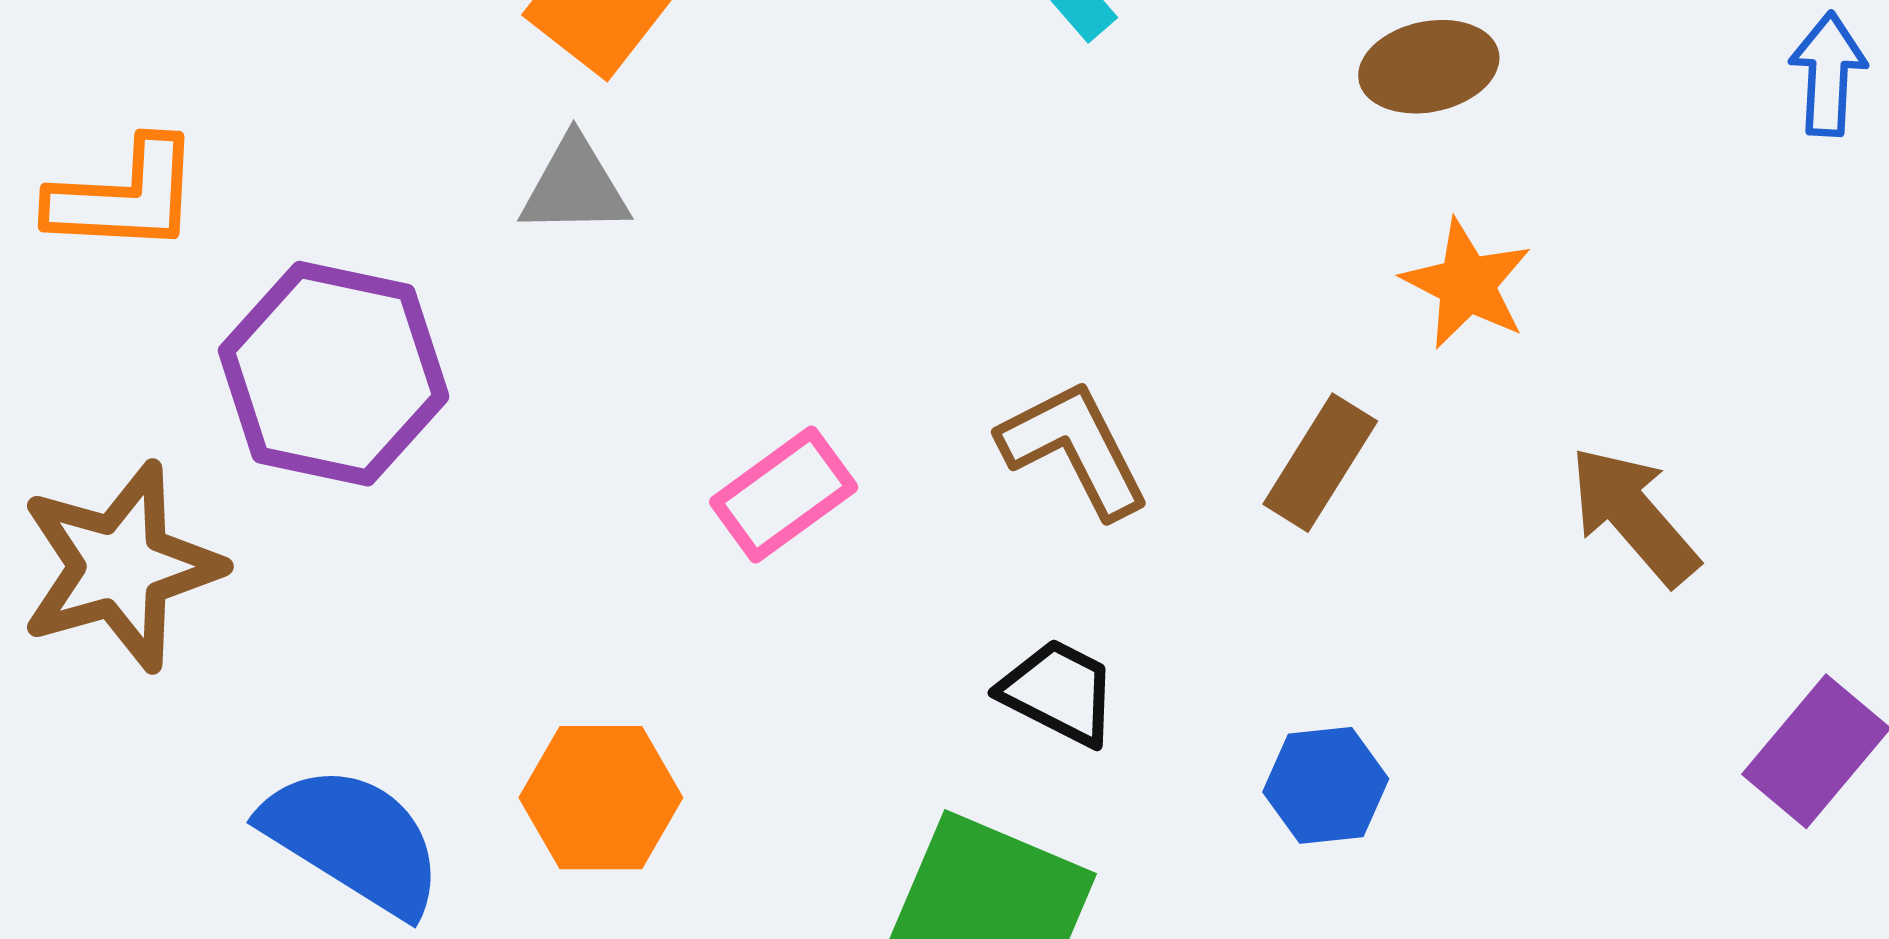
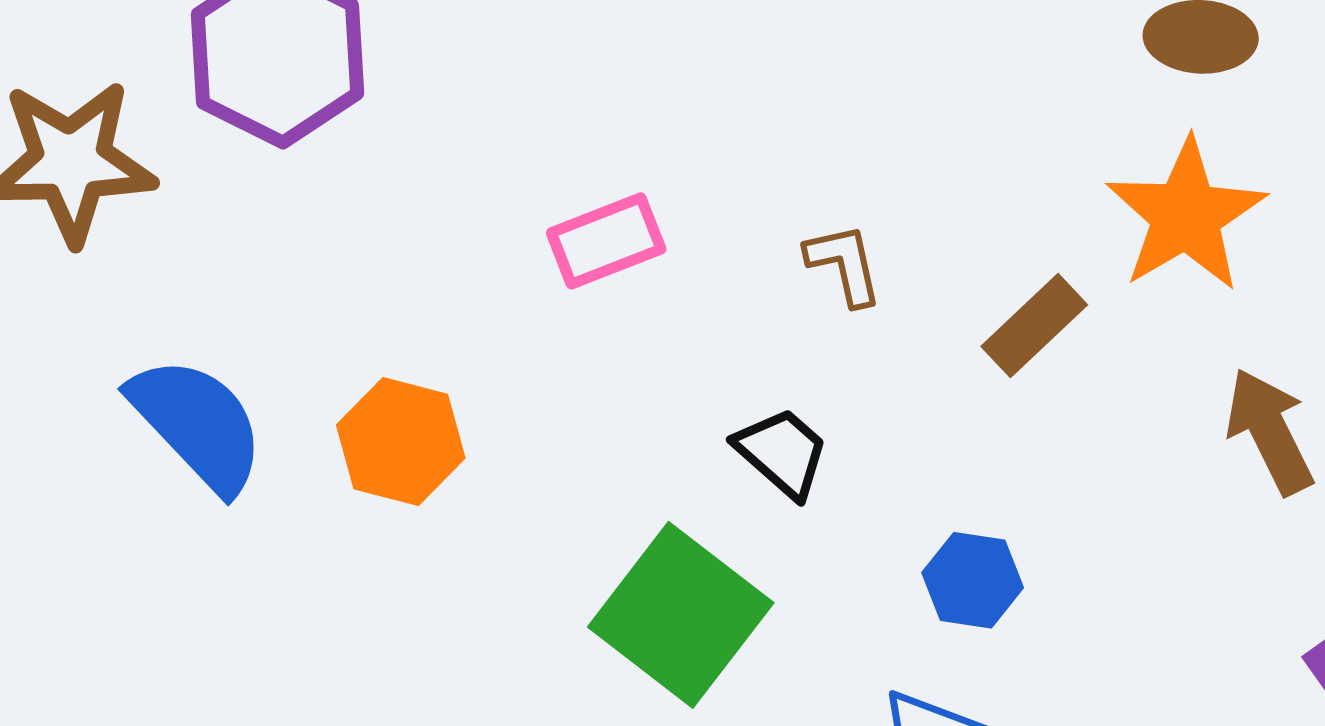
orange star: (1467, 284) -> (1186, 215), size x1.5
brown L-shape: (1074, 449) -> (844, 264), size x0.7

